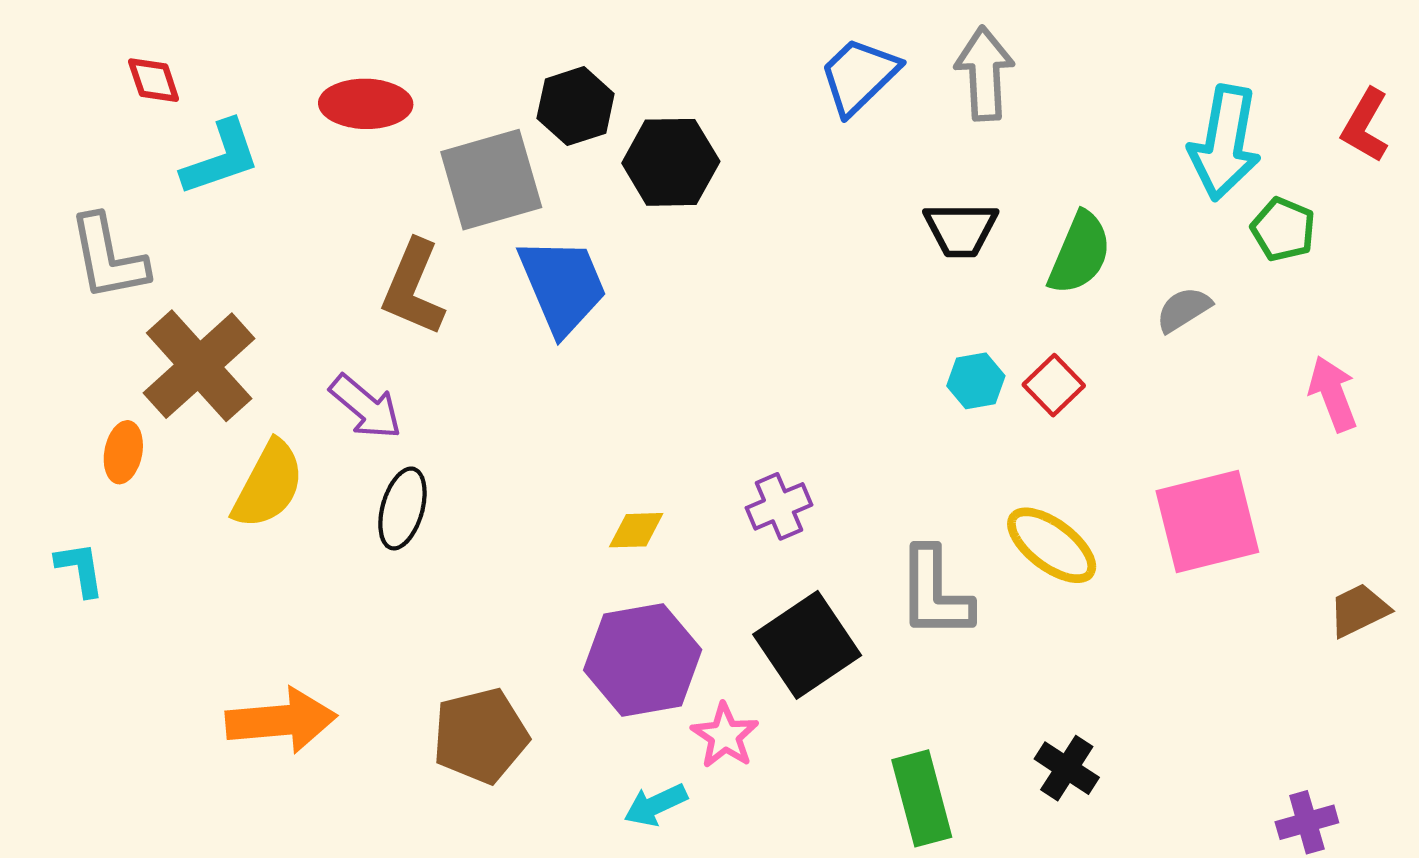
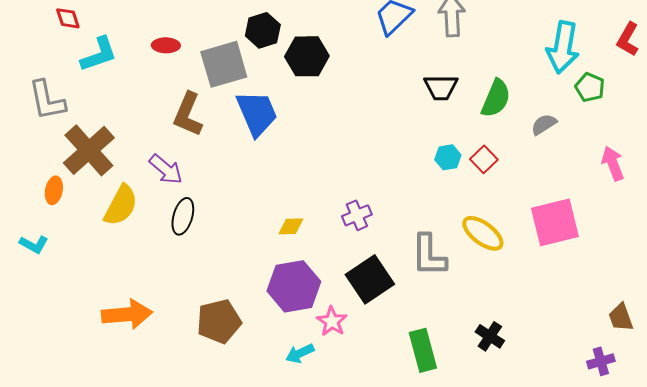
red ellipse: (366, 104) -> (166, 45), moved, size x0.7
cyan L-shape: (80, 569) -> (34, 244), turned 128
brown trapezoid: (1359, 610) -> (621, 317), moved, turned -84

